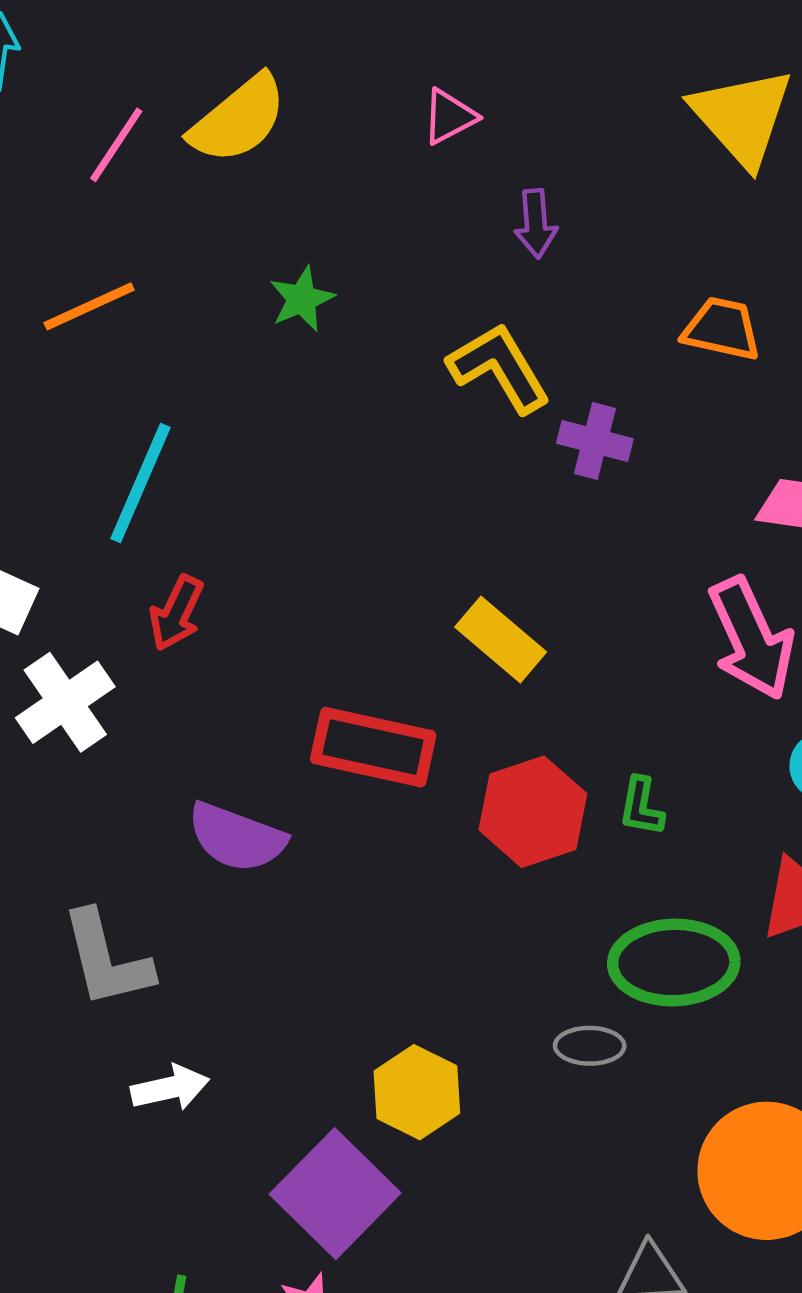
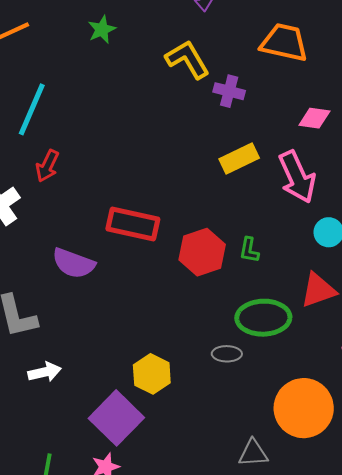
orange trapezoid: (722, 329) -> (284, 42), size x1.4
yellow rectangle: (501, 639) -> (239, 158), moved, turned -66

